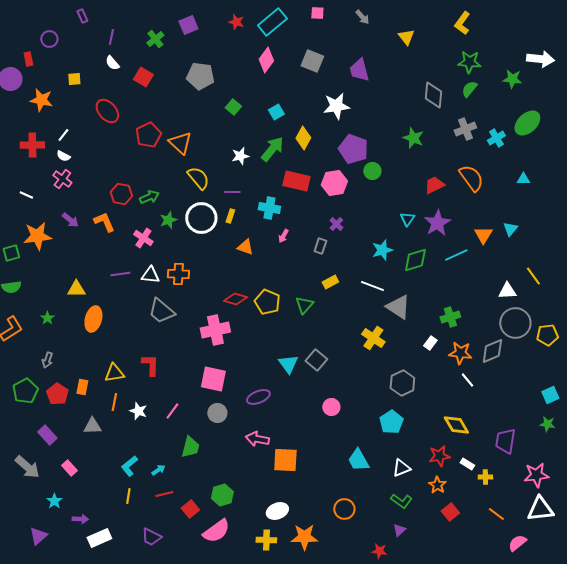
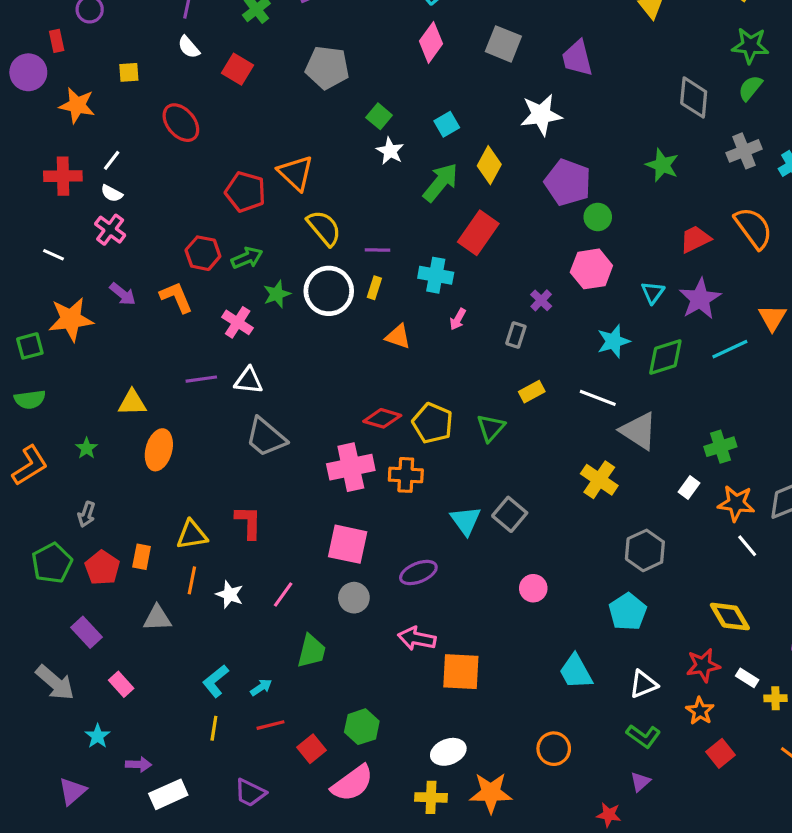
red pentagon: (148, 135) -> (245, 192), moved, turned -30
white star: (240, 156) -> (390, 151), moved, turned -30
red rectangle: (296, 181) -> (478, 233), turned -68
pink hexagon: (334, 183) -> (591, 269), moved
orange cross: (178, 274) -> (406, 475), moved

